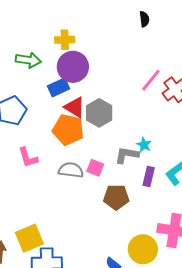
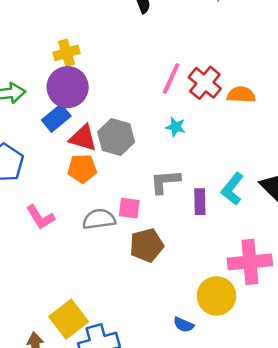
yellow cross: (65, 40) -> (66, 53), moved
orange pentagon: (68, 130) -> (82, 169), size x0.7
cyan star: (144, 145) -> (176, 127), moved
brown pentagon: (116, 197) -> (147, 245), moved

